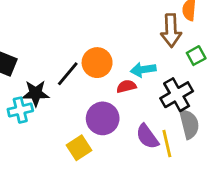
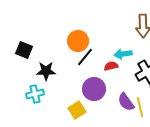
orange circle: (97, 63) -> (78, 41), moved
black line: (68, 74) -> (85, 57), moved
cyan cross: (20, 110) -> (35, 94), moved

